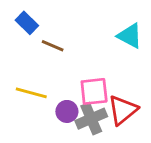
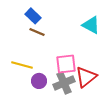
blue rectangle: (27, 23) -> (33, 16), moved
purple circle: (67, 111) -> (39, 81), moved

